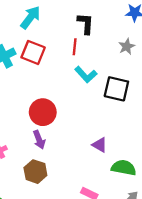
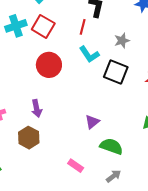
gray star: (127, 47) -> (122, 41), moved
red circle: (43, 112) -> (49, 65), moved
purple triangle: (100, 145) -> (92, 122), turned 42

